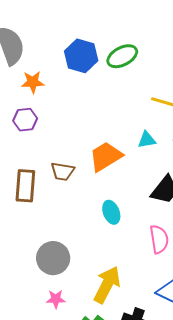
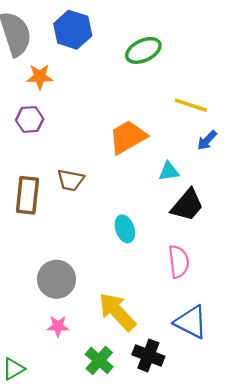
blue hexagon: (81, 56) -> (73, 30), moved
cyan triangle: (147, 140) -> (169, 171), moved
orange trapezoid: (106, 157) -> (128, 137), moved
yellow arrow: (107, 285) -> (117, 312), turned -72

